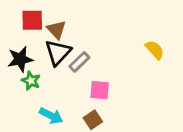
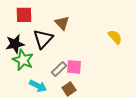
brown triangle: (57, 30) -> (62, 23), moved
gray rectangle: (79, 62) -> (59, 69), moved
green star: (31, 81) -> (23, 60), size x1.5

